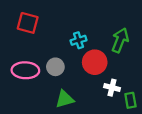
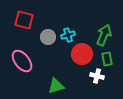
gray circle: (55, 67) -> (48, 37), moved
pink ellipse: (25, 70) -> (22, 61), turned 50
green rectangle: (130, 100) -> (107, 59), moved

